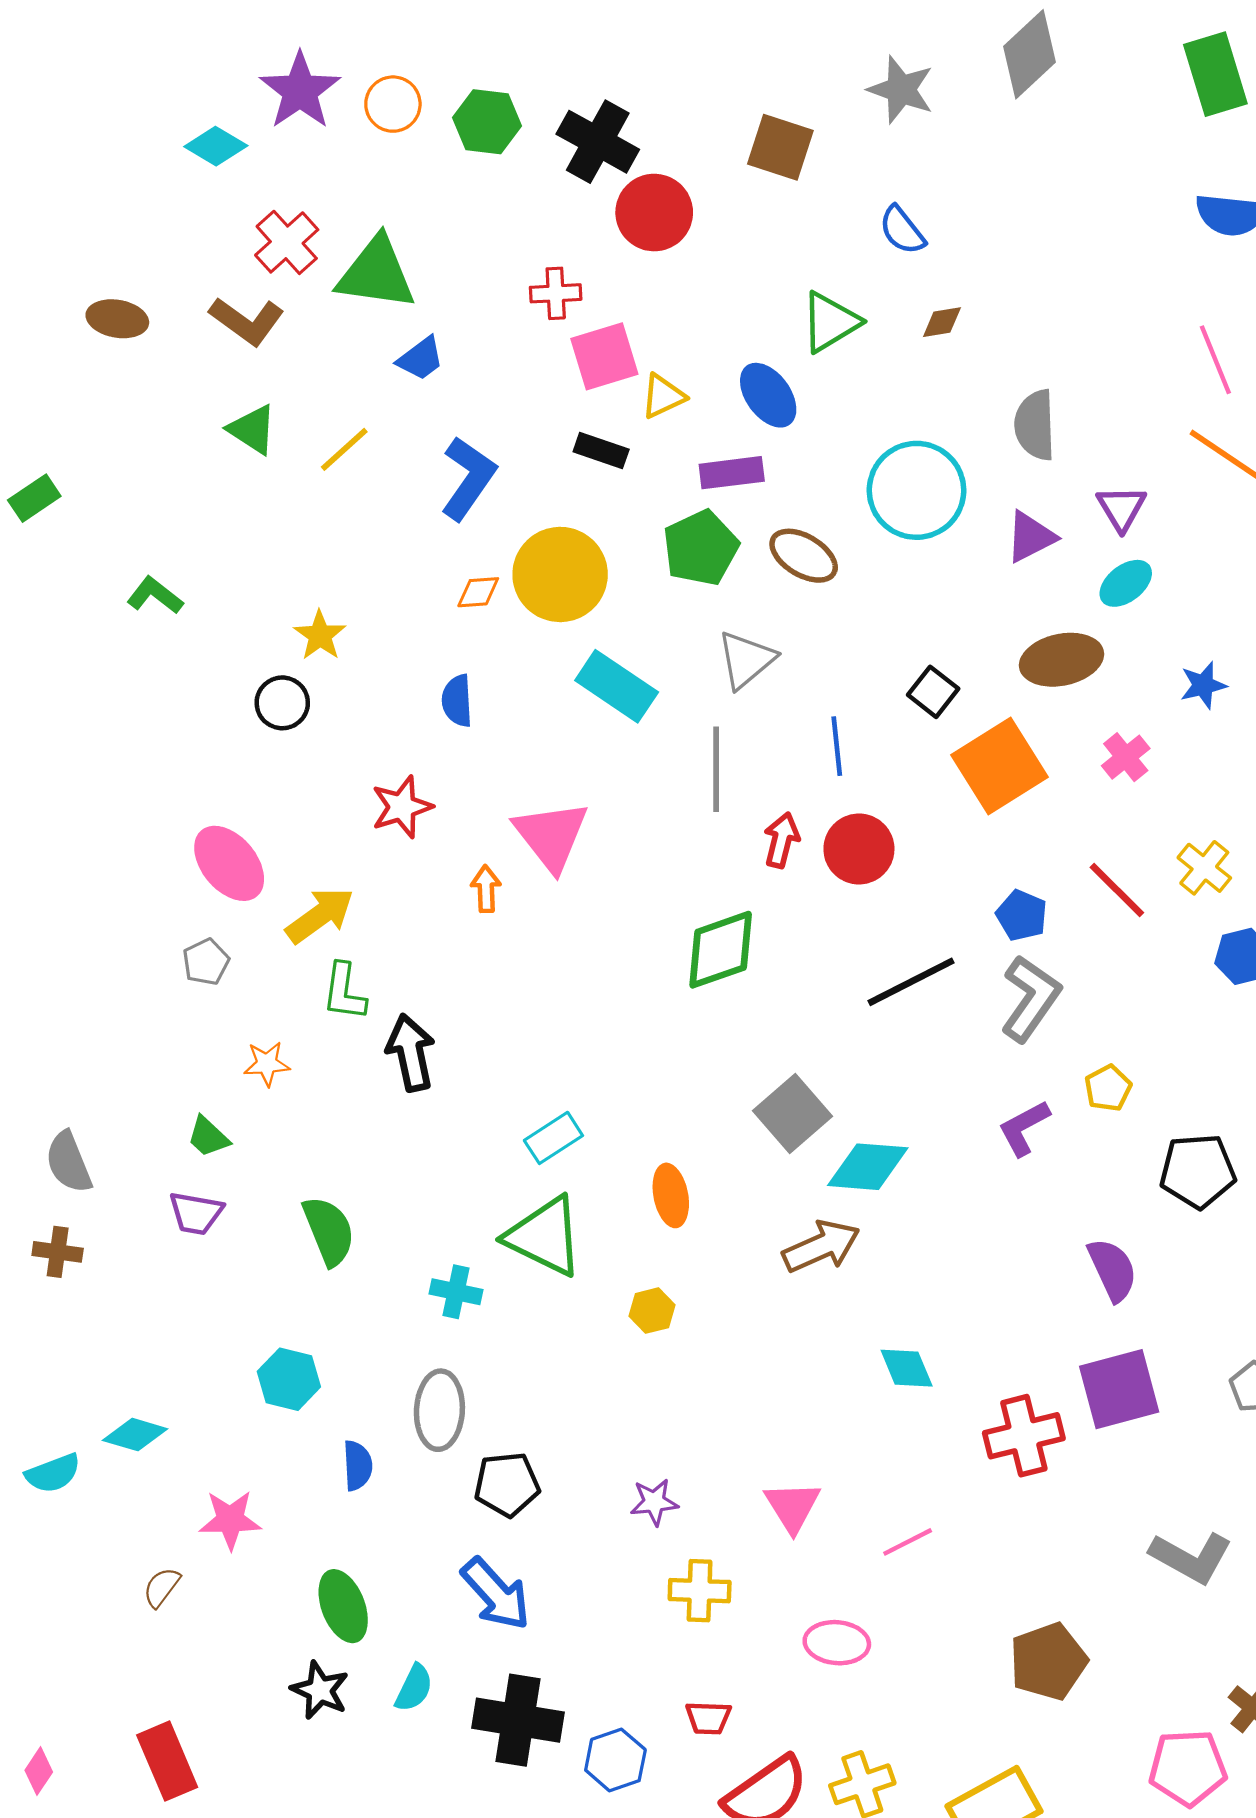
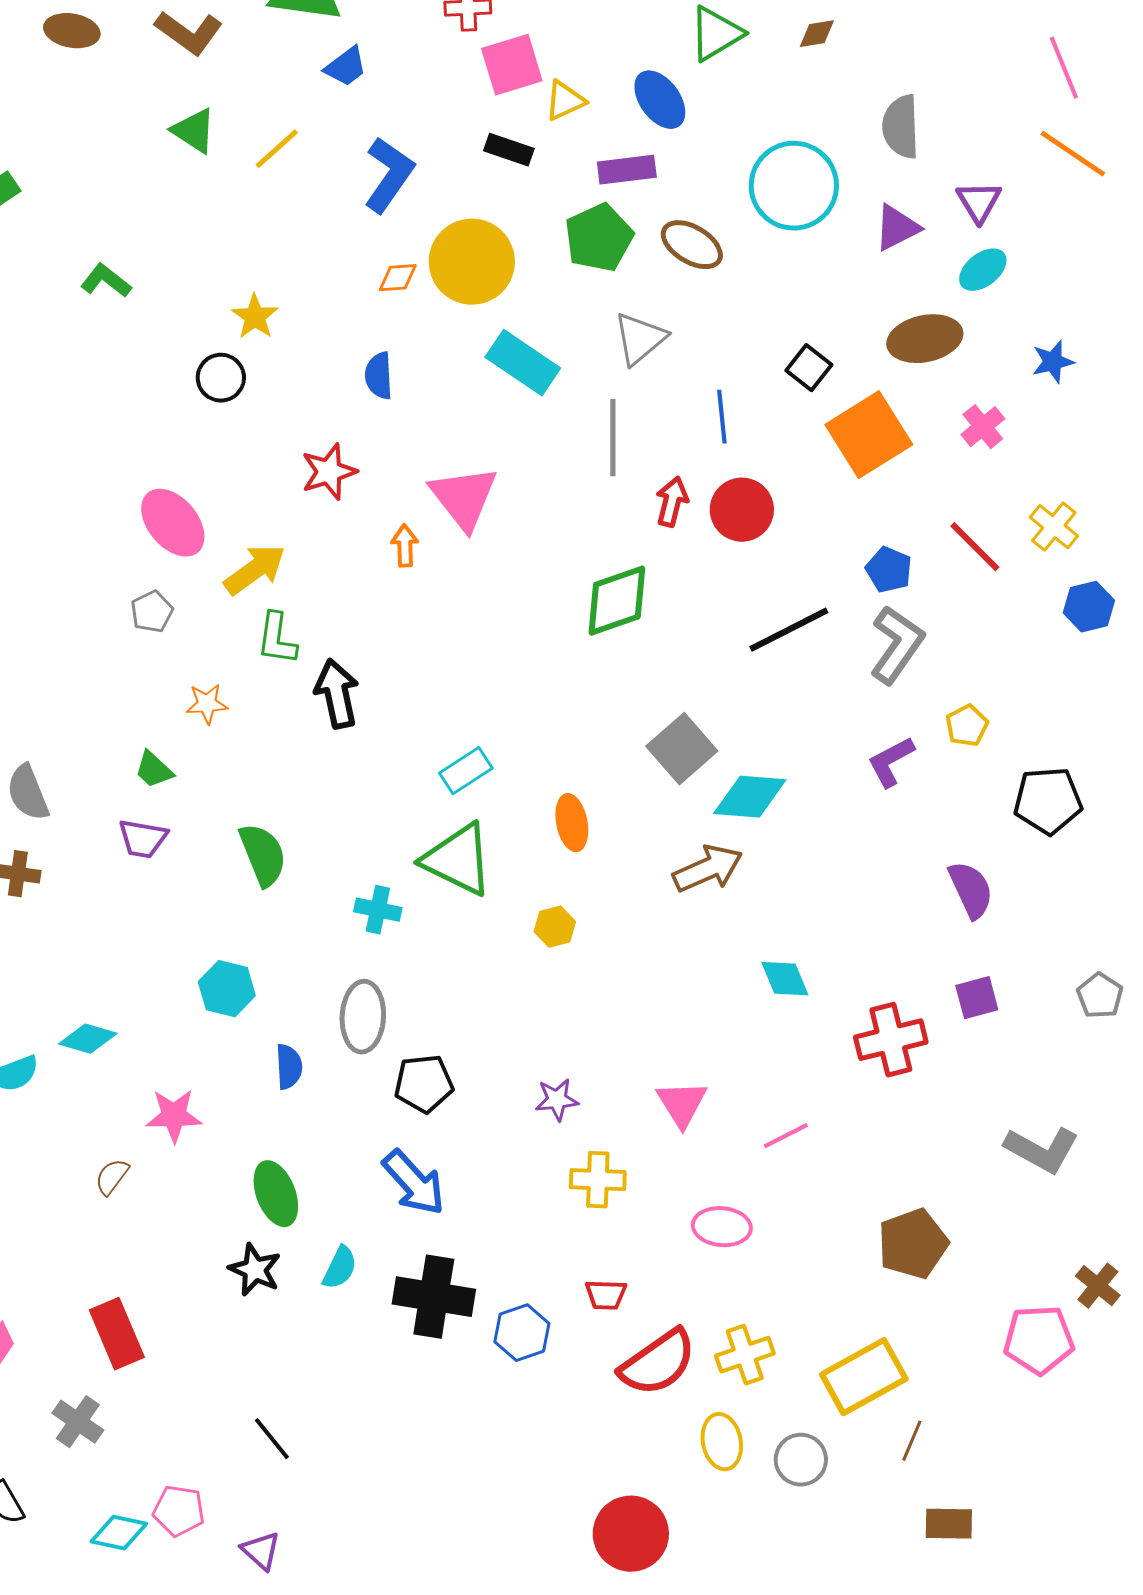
purple square: (1119, 1389) -> (977, 998), size x0.6

